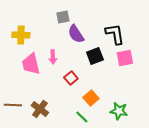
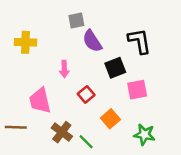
pink square: (125, 58) -> (137, 90), moved
pink trapezoid: (31, 64) -> (40, 101), moved
brown cross: (40, 109) -> (62, 132), moved
green line: (82, 117) -> (86, 142), moved

